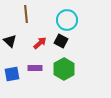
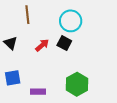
purple rectangle: (35, 68) -> (38, 92), moved
green hexagon: (64, 69) -> (77, 84), moved

